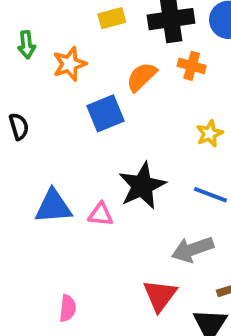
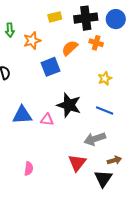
black star: (142, 186) -> (69, 105), turned -30

